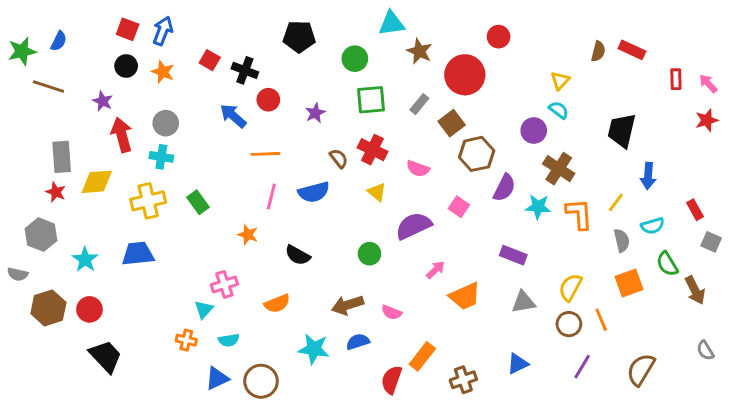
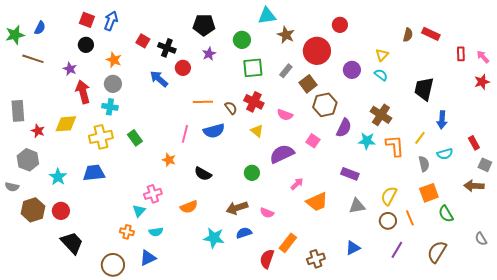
orange star: (163, 72) -> (114, 60), moved
purple star: (315, 113) -> (209, 54), moved
purple circle: (534, 130) -> (352, 70), moved
orange line: (265, 154) -> (203, 102), moved
gray rectangle: (62, 157) -> (18, 111), moved
green semicircle: (667, 264) -> (446, 214), moved
brown arrow: (695, 290) -> (474, 186), moved, turned 120
brown circle: (261, 381) -> (113, 265), moved

